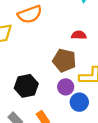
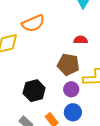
blue circle: (79, 102) -> (73, 112), moved

